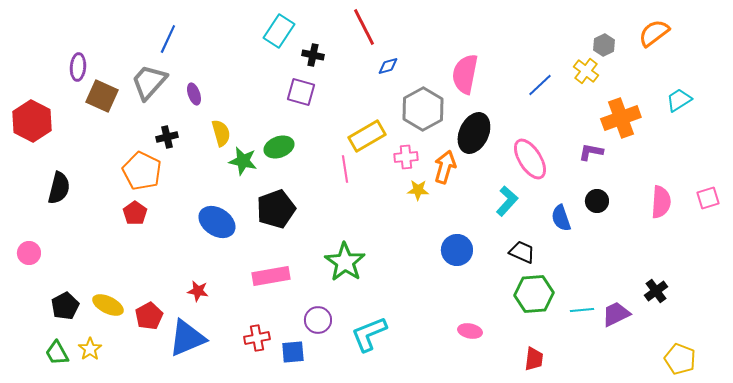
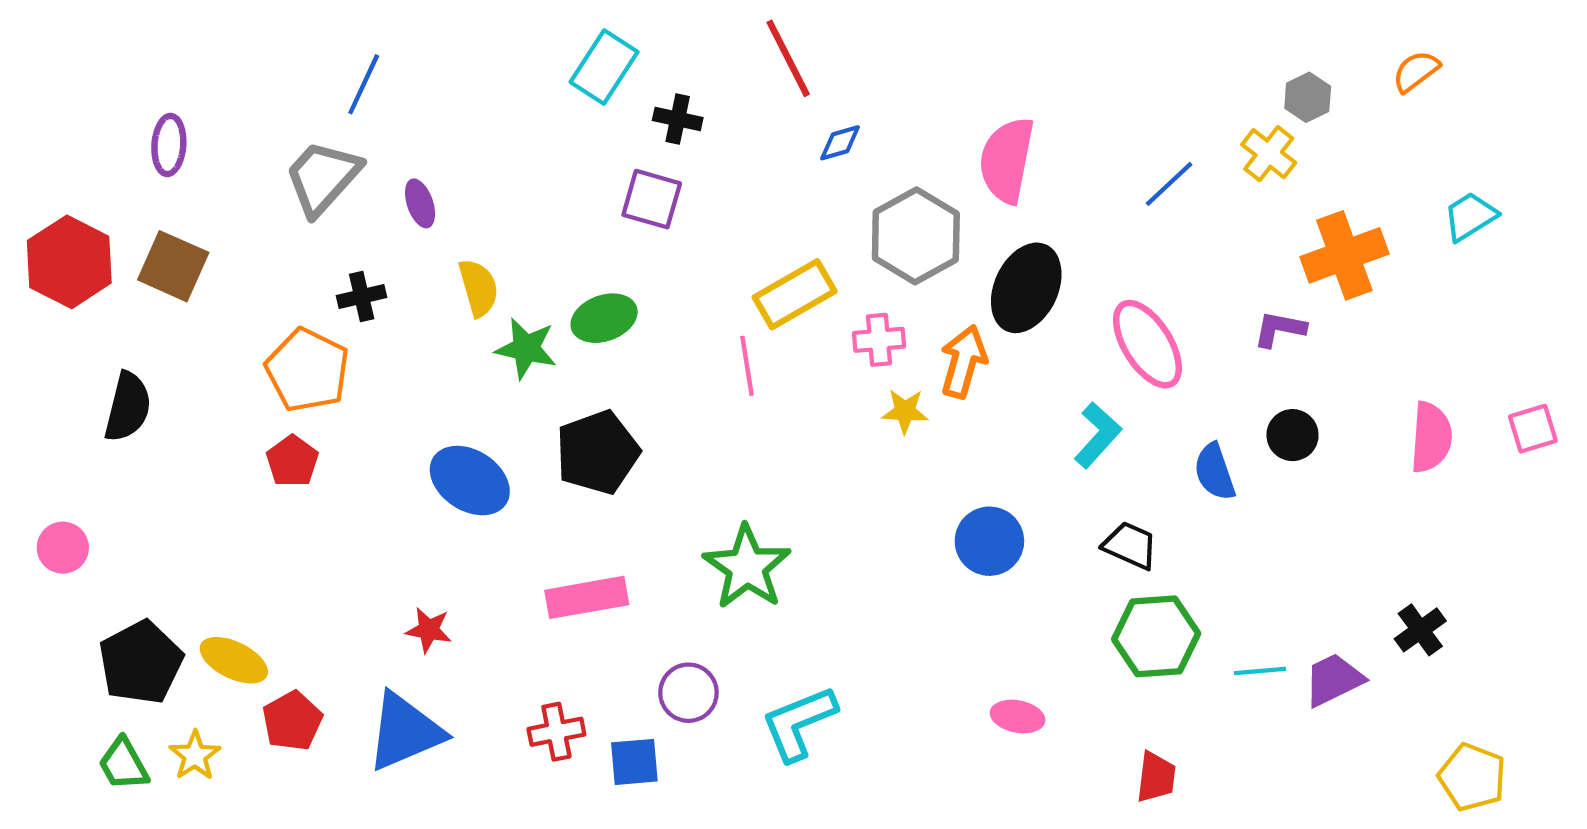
orange semicircle: (654, 33) -> (1416, 71), size x0.7
brown square: (102, 96) -> (173, 266), moved
black pentagon: (65, 306) -> (141, 662), size x1.4
red pentagon: (149, 316) -> (292, 721), moved

